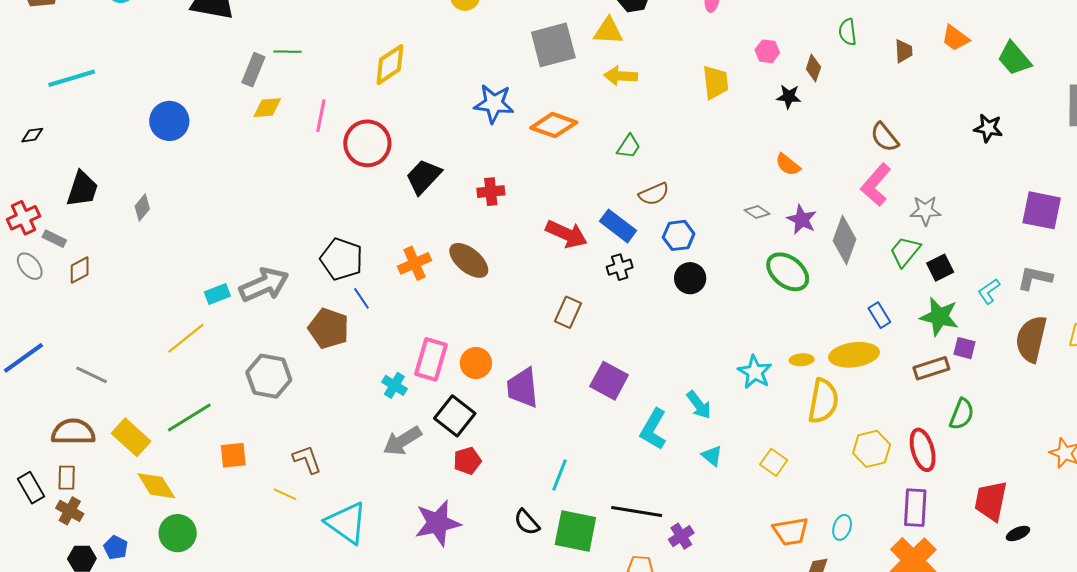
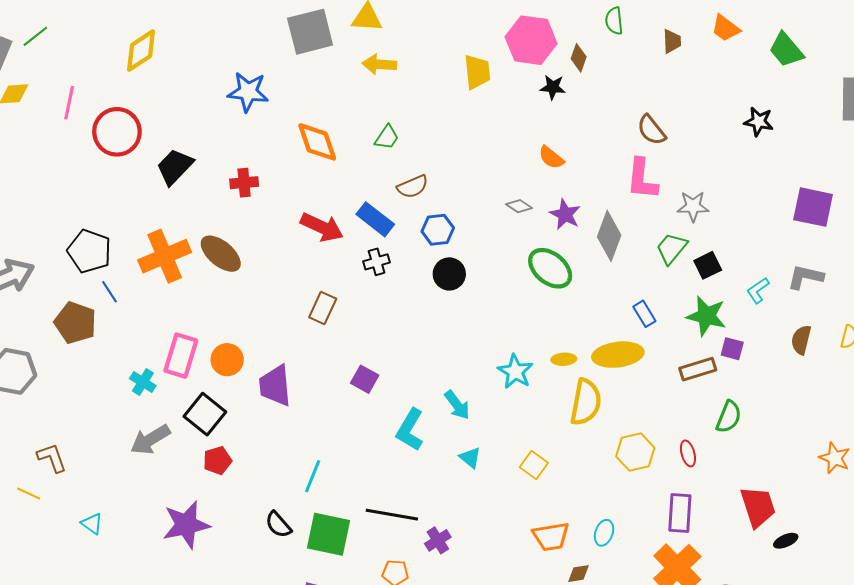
pink hexagon: (767, 51) -> (531, 40), size x2.0
green line: (288, 52) -> (35, 36), turned -40
orange diamond: (554, 125) -> (317, 142), moved, turned 51
pink L-shape: (876, 185) -> (642, 179), turned -36
orange cross: (415, 263) -> (165, 256), size x1.5
brown semicircle: (1031, 339) -> (801, 340), size x0.6
purple square: (609, 381) -> (365, 379), size x0.7
red ellipse: (923, 450) -> (688, 453), size x0.6
red trapezoid: (991, 501) -> (758, 507), turned 150
cyan triangle: (346, 523) -> (92, 524), size x0.5

